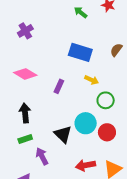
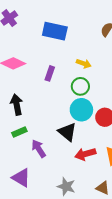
blue rectangle: (80, 52) -> (55, 31), moved
green circle: (106, 100) -> (80, 86), moved
black triangle: (63, 134) -> (67, 132), moved

